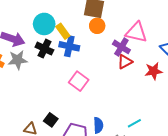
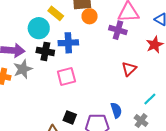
yellow rectangle: (63, 31) -> (56, 13), moved
red triangle: (125, 62) -> (129, 69), moved
pink square: (79, 81) -> (66, 76), moved, turned -36

